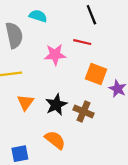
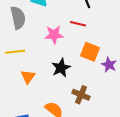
black star: (56, 105) -> (61, 68), moved
brown cross: (83, 111) -> (81, 95), moved

